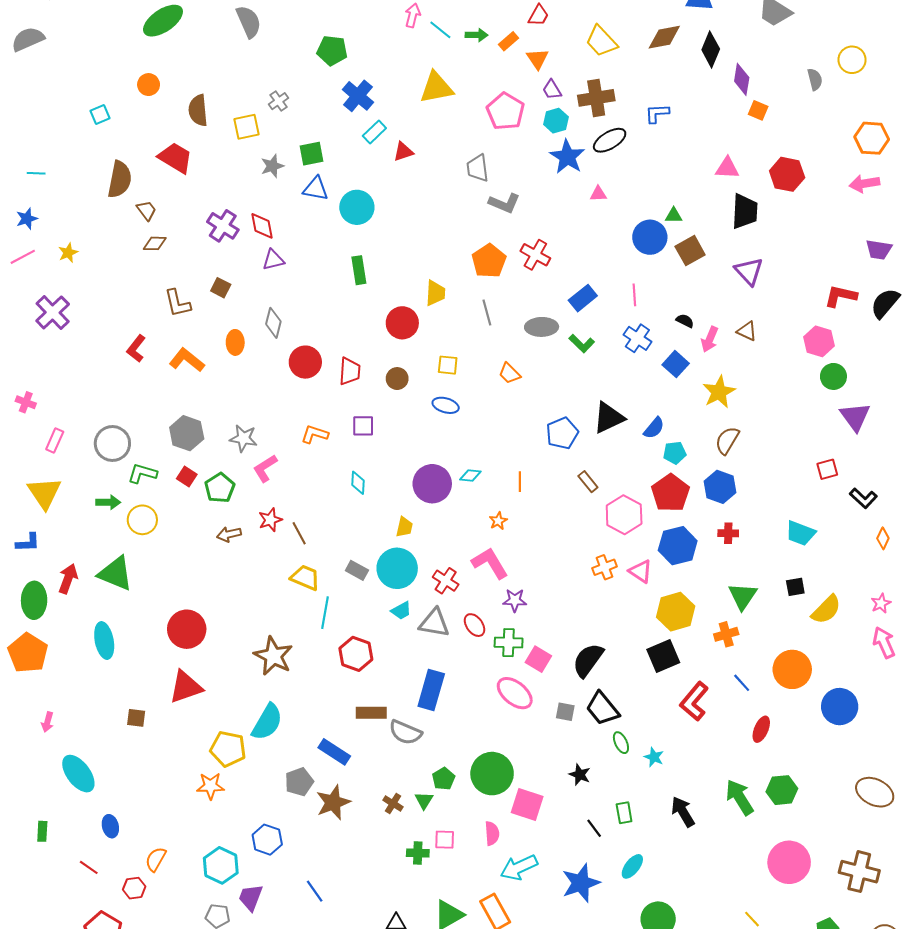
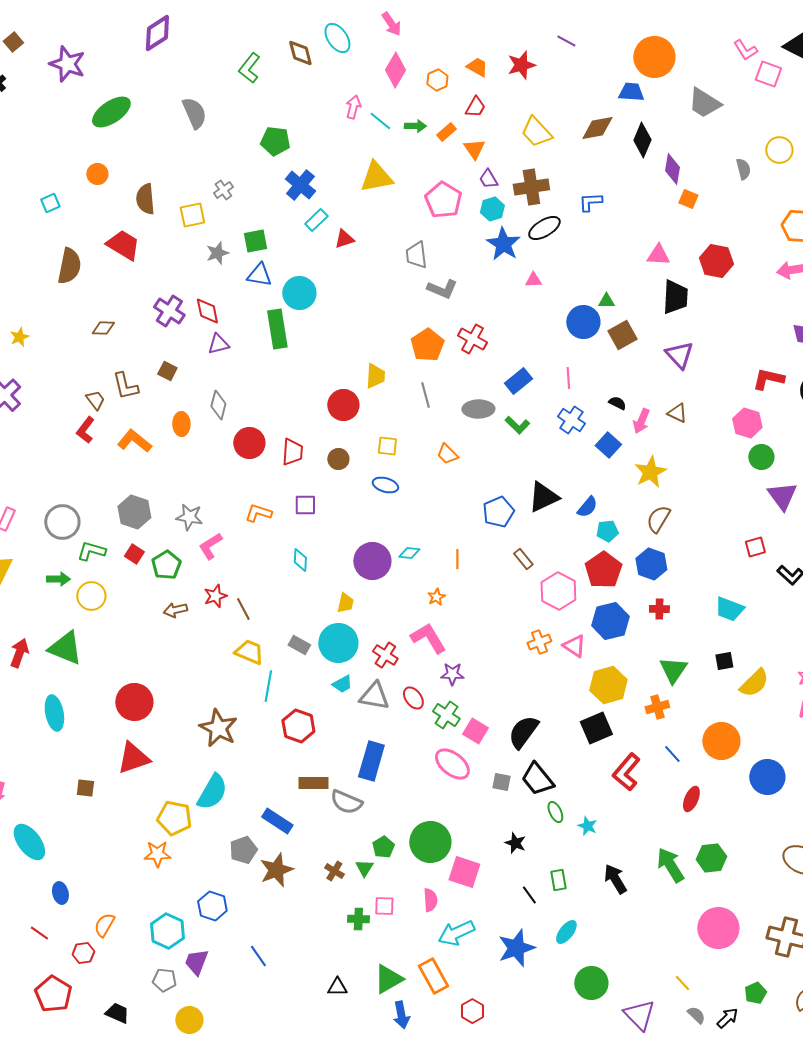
brown trapezoid: (146, 210) -> (95, 400), moved
green rectangle: (359, 270) -> (277, 329), moved, size x1.4
green cross: (509, 643) -> (446, 715), turned 32

